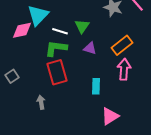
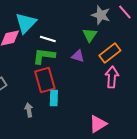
green triangle: (82, 26) -> (90, 35), moved
cyan rectangle: (96, 86) -> (54, 98), moved

